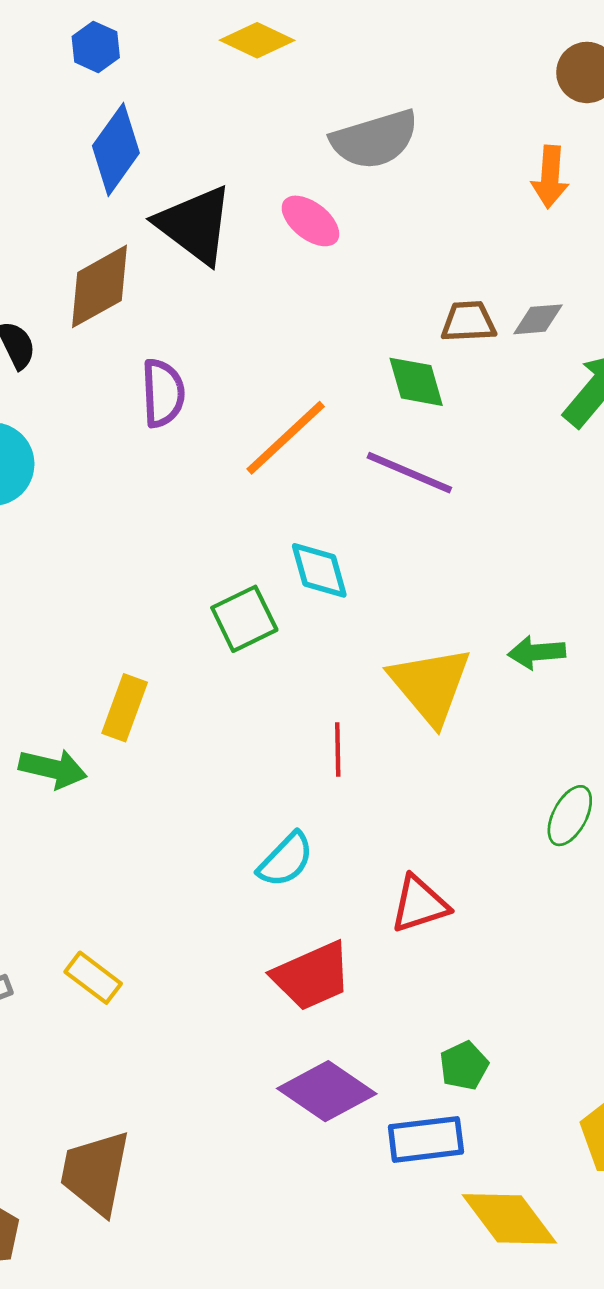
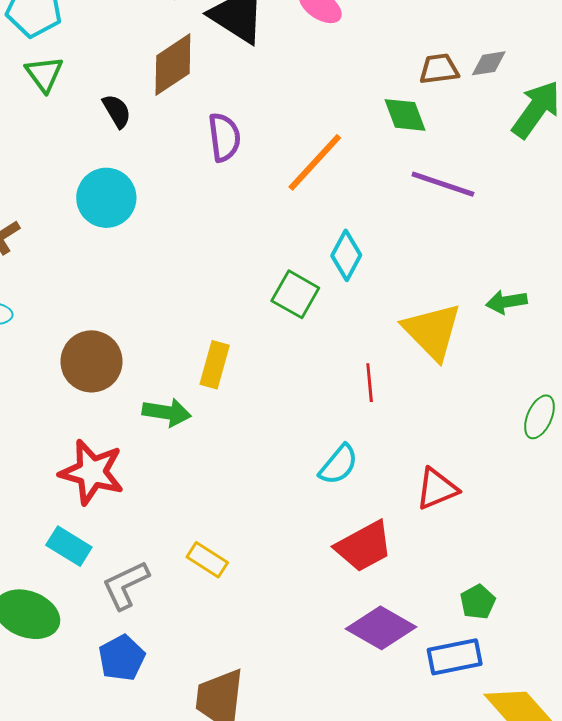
purple line: (409, 473) -> (443, 184), moved
cyan diamond: (319, 570) -> (346, 255), turned 48
green square: (244, 619) -> (295, 294), turned -30

